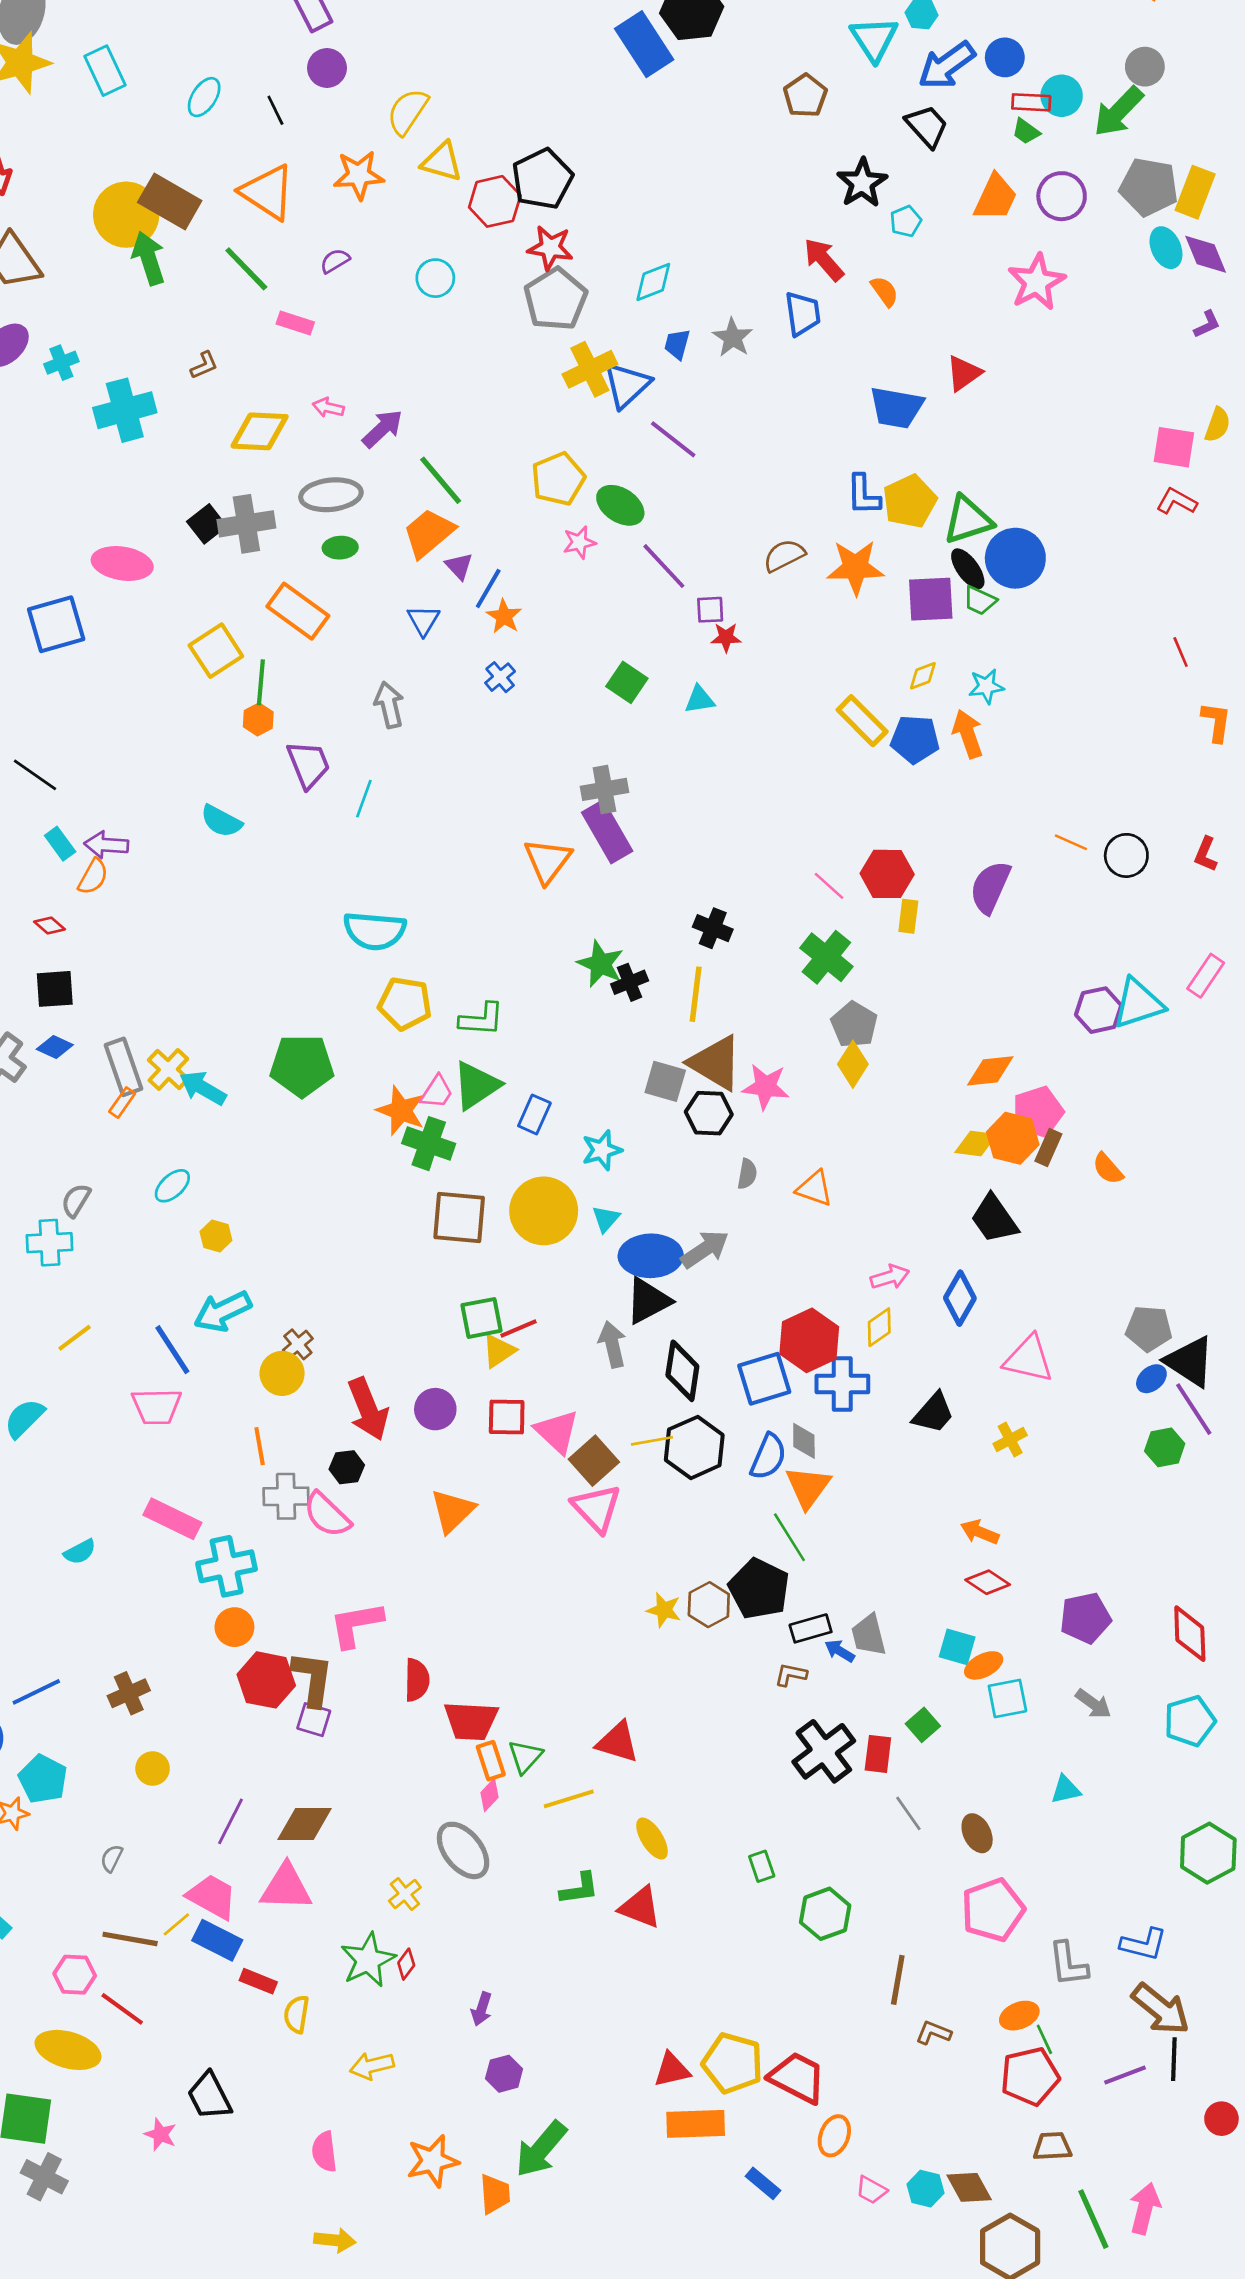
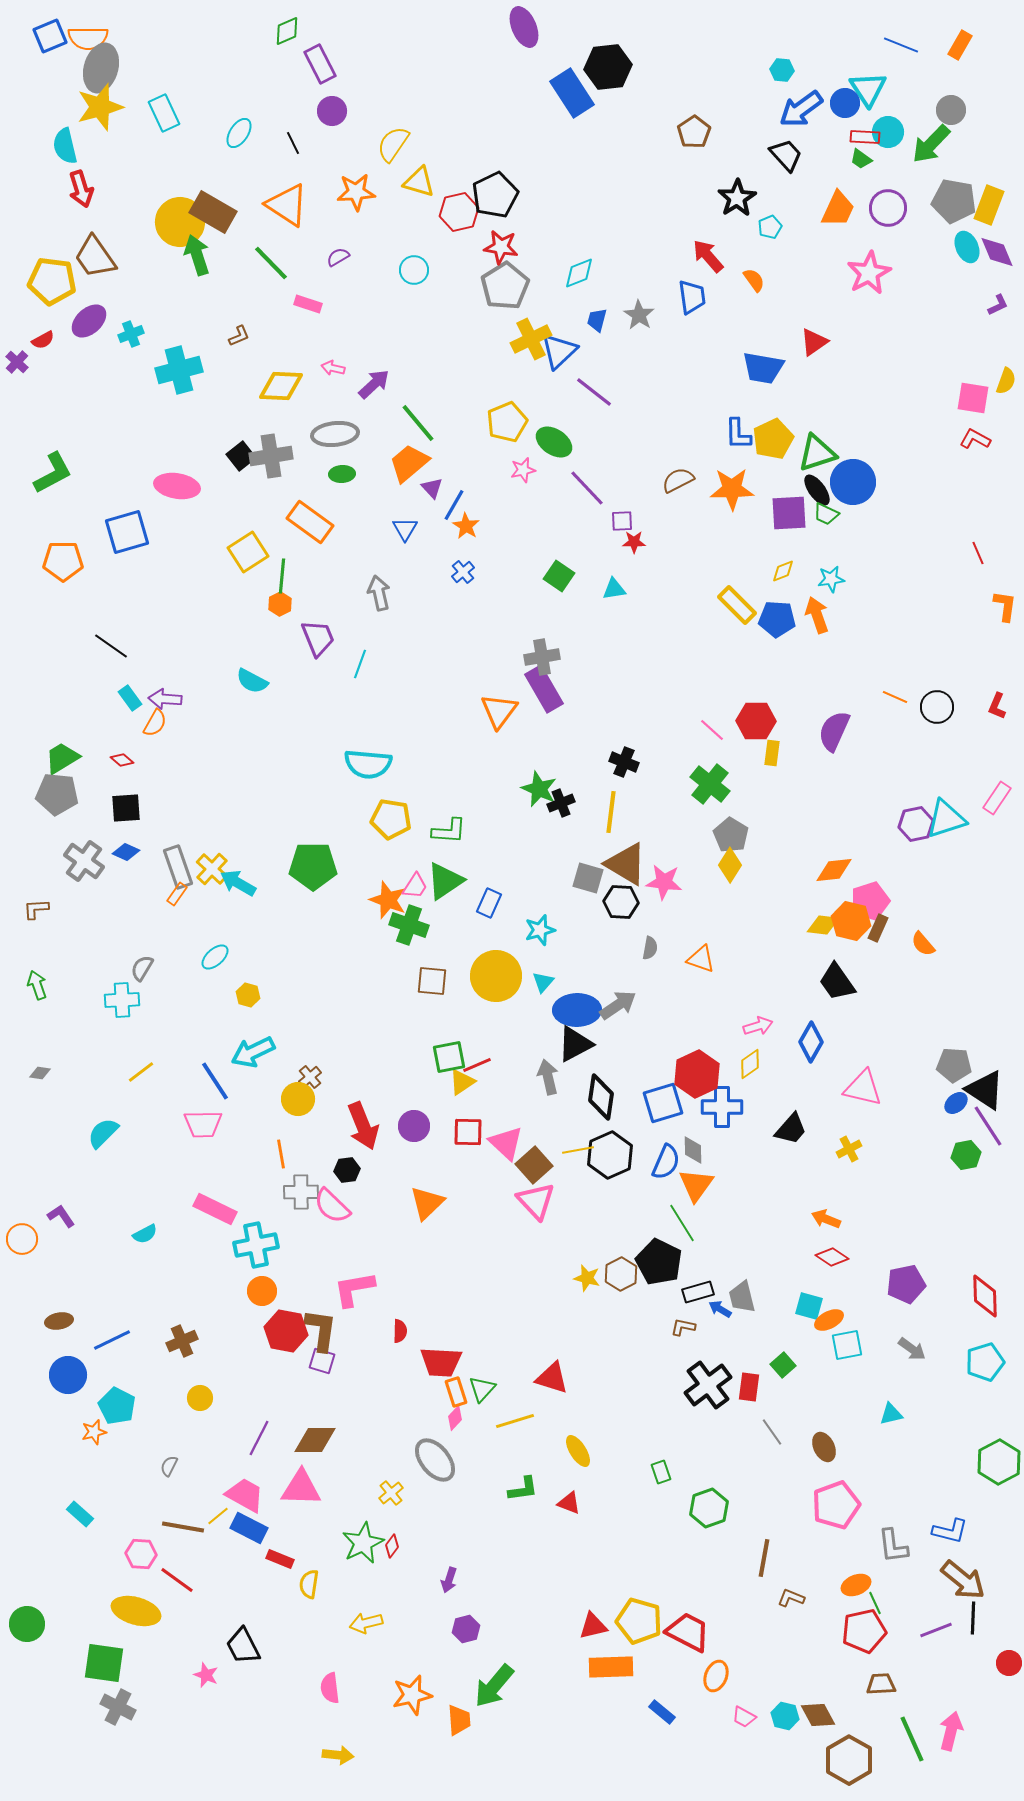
cyan triangle: (874, 39) -> (868, 89), moved
brown square: (459, 1218) -> (432, 981), size x0.7
red semicircle: (417, 1680) -> (400, 1331), size x0.7
red triangle: (640, 1907) -> (569, 1503), size x0.7

